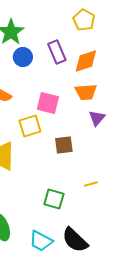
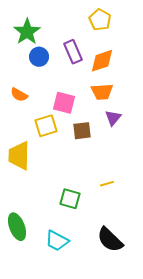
brown square: (64, 145) -> (82, 131), moved
black semicircle: (75, 240) -> (110, 240), moved

